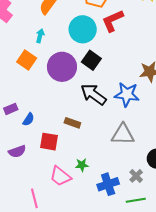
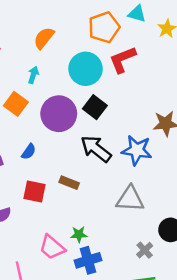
blue semicircle: (28, 119) -> (29, 152), moved
red square: (49, 142) -> (35, 192), moved
blue cross: (108, 184) -> (88, 260), moved

